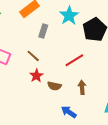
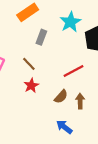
brown semicircle: (54, 86) -> (61, 97), moved, turned -64

